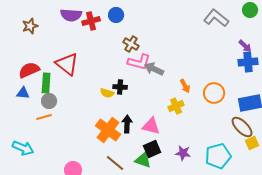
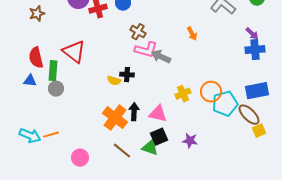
red semicircle: (29, 70) -> (36, 58), turned -80
orange arrow: (185, 86) -> (192, 34), moved
orange circle: (214, 93) -> (211, 92), moved
orange line: (44, 117) -> (51, 135), moved
cyan pentagon: (218, 156) -> (225, 104), moved

